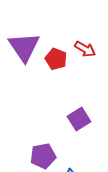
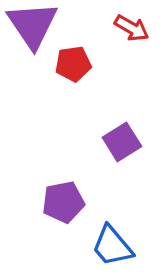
red pentagon: (56, 59) -> (73, 64), moved, turned -30

